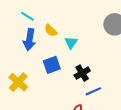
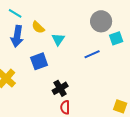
black cross: (82, 73) -> (60, 88), moved
blue line: (93, 91) -> (92, 54), moved

